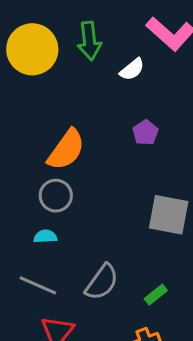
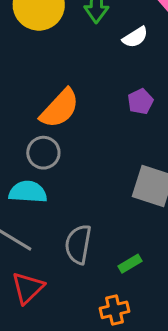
cyan semicircle: (45, 236) -> (28, 192), size x1.6
gray semicircle: (102, 282) -> (78, 244), turned 147

